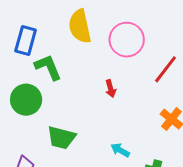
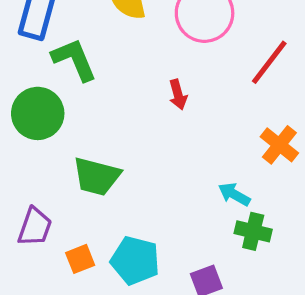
cyan arrow: (120, 150) -> (234, 194), moved

